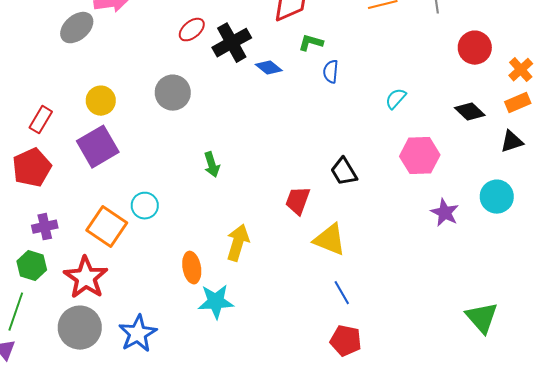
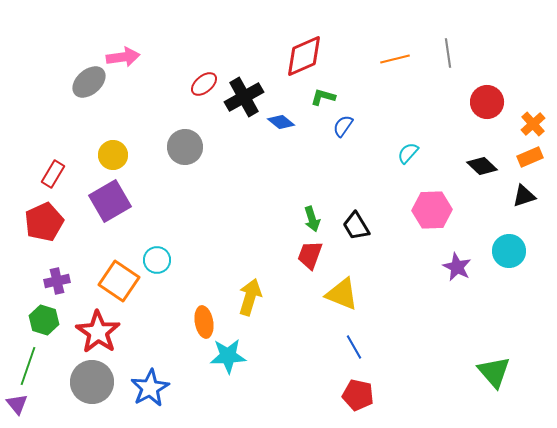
blue semicircle: (331, 72) -> (343, 126), turned 30
green arrow: (212, 165) -> (312, 219), moved

